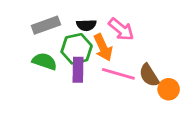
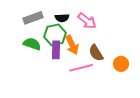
orange arrow: (103, 47) -> (72, 45), moved
pink line: (118, 74) -> (81, 68), moved, turned -30
brown semicircle: (149, 75) -> (96, 53), moved

